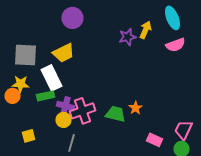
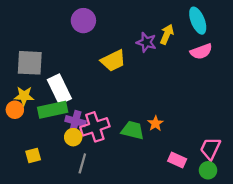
purple star: (128, 37) -> (146, 42), turned 30
yellow trapezoid: (64, 53) -> (113, 61), moved
green rectangle: (46, 96) -> (53, 110), size x1.4

